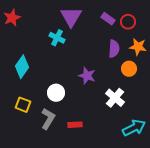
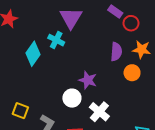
purple rectangle: (108, 19) -> (115, 12), moved
cyan diamond: (22, 67) -> (33, 54), moved
white circle: (56, 93) -> (72, 98), moved
white cross: (115, 98) -> (99, 112), moved

